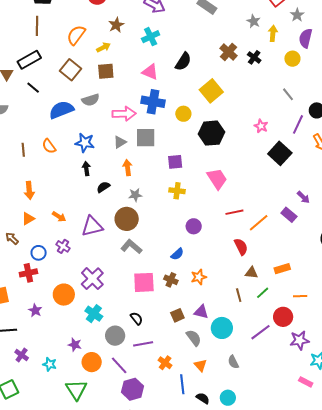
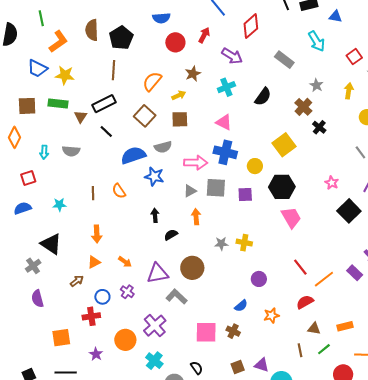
gray star: (254, 21) -> (316, 85), moved
black cross: (254, 57) -> (319, 127), moved
black semicircle: (183, 62) -> (263, 97), moved
blue star: (85, 143) -> (154, 176), moved
purple square: (175, 162) -> (245, 194), moved
pink trapezoid: (217, 179) -> (291, 218), moved
gray star: (135, 195) -> (221, 244), moved
red line: (234, 212) -> (300, 267), turned 60
brown arrow: (12, 238) -> (77, 281), turned 96
gray L-shape: (131, 247) -> (177, 297), moved
red semicircle: (241, 247) -> (305, 302), turned -96
orange star: (199, 277) -> (271, 315), moved

